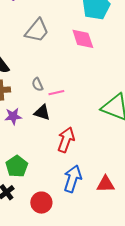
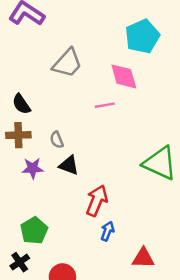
gray semicircle: (37, 84) -> (57, 140), moved
pink line: (56, 93) -> (105, 105), moved
blue arrow: (73, 179) -> (107, 231), moved, size x0.6

